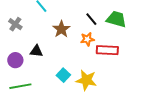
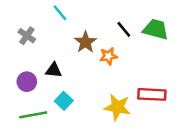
orange star: (87, 39) -> (108, 56), moved
red rectangle: (107, 50) -> (152, 94), moved
cyan square: (63, 75) -> (64, 101), moved

